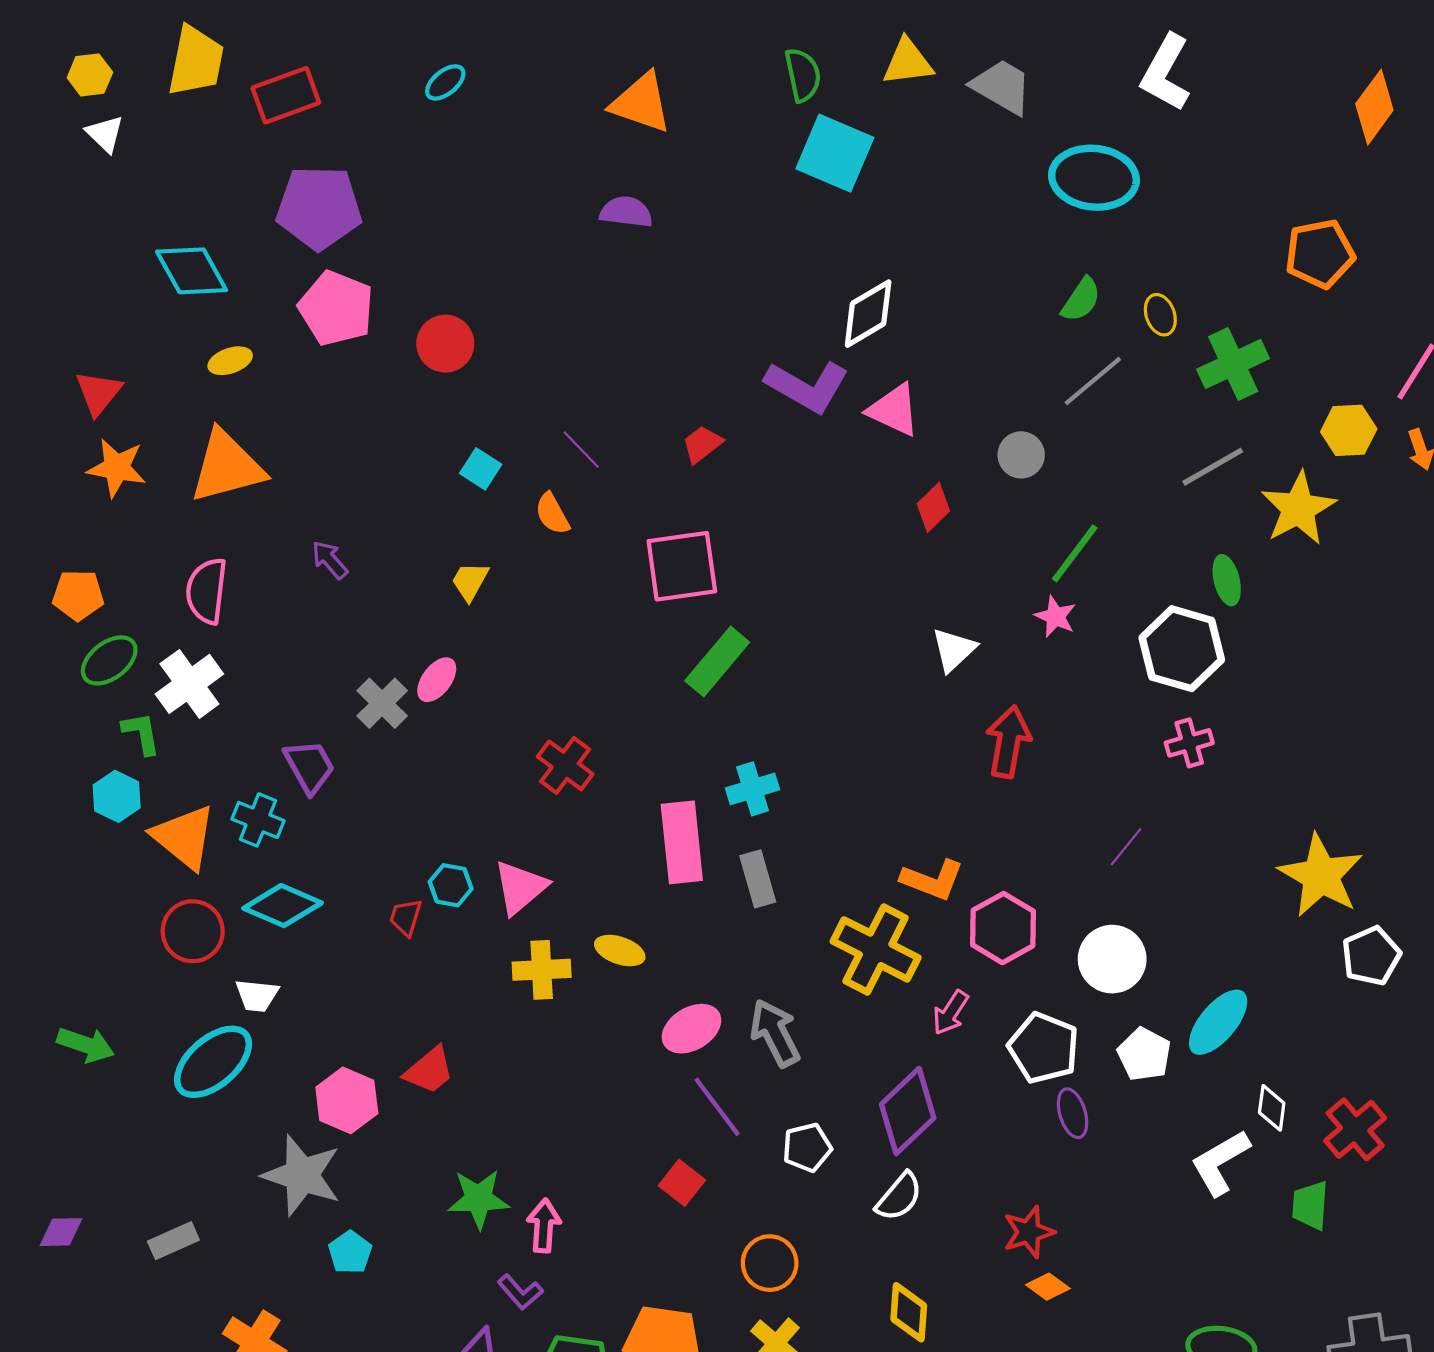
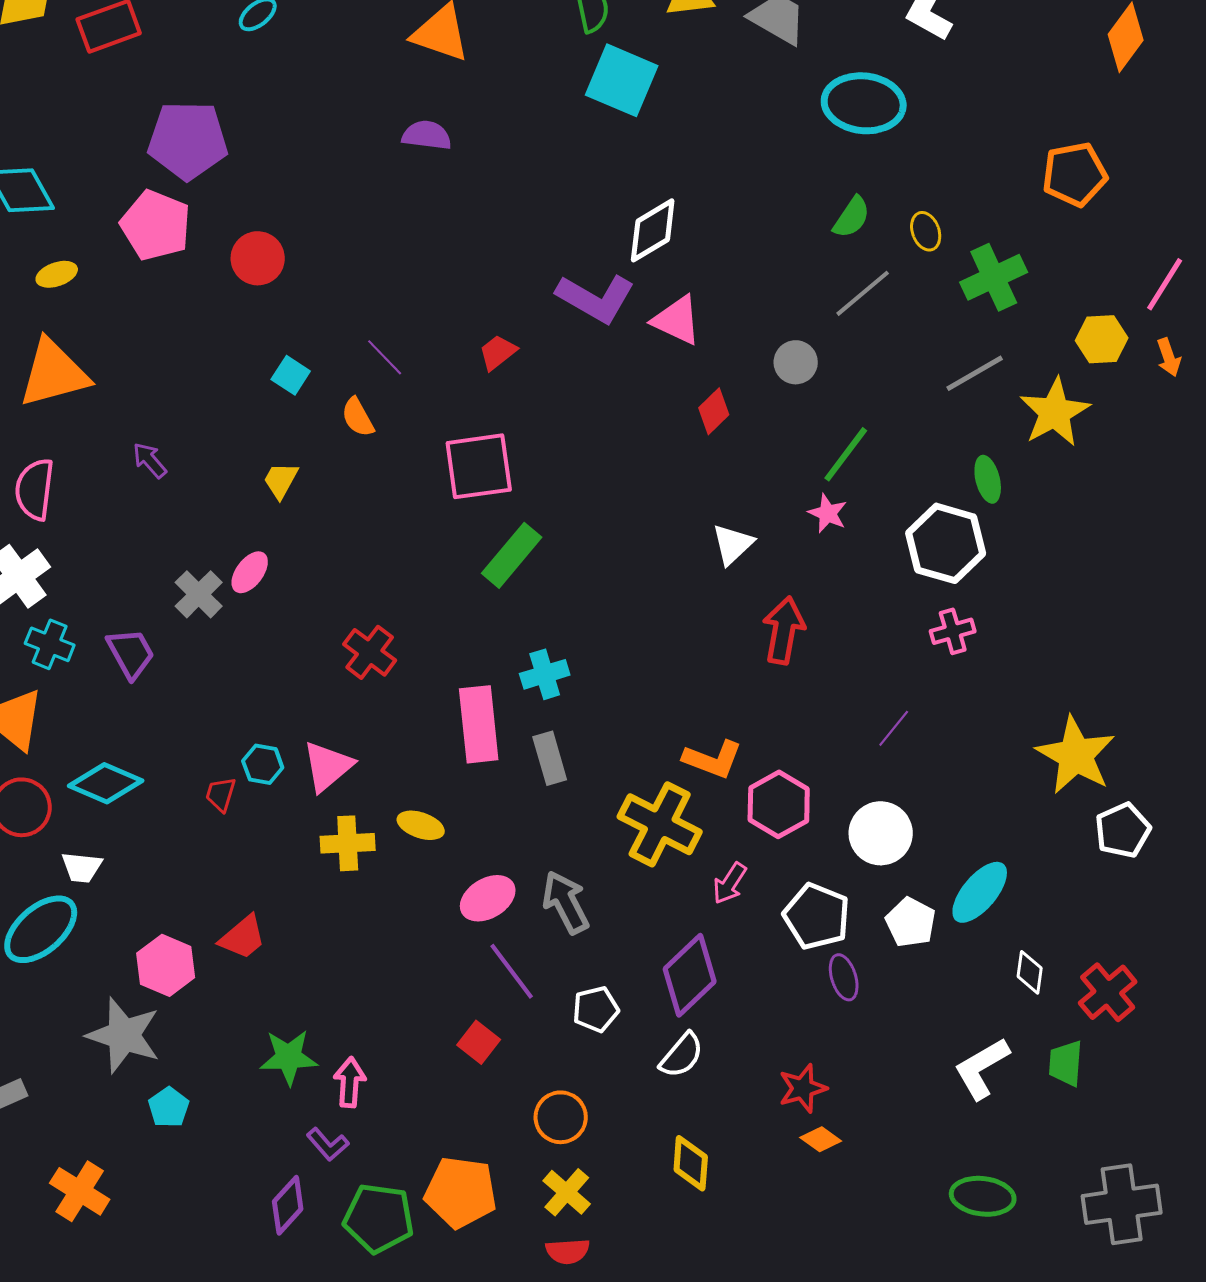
purple pentagon: (319, 208) -> (188, 140), moved
cyan cross: (258, 820) -> (50, 644), moved
white L-shape: (1220, 1162) -> (982, 1068), moved

